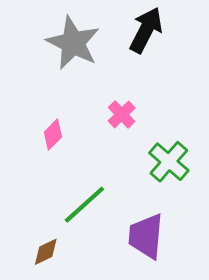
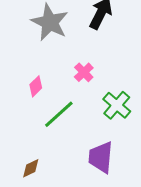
green line: (84, 205) -> (59, 114), moved

